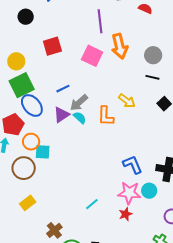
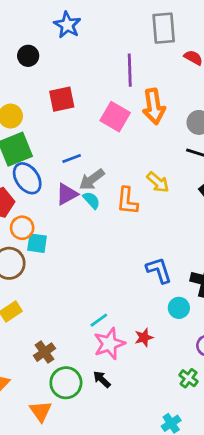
pink star: (129, 193) -> (109, 344), moved, turned -30

